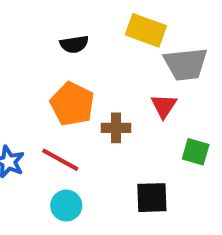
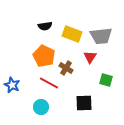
yellow rectangle: (146, 30) -> (72, 34), moved
brown cross: (116, 128) -> (66, 68), turned 32
red line: (60, 160) -> (49, 83), moved

